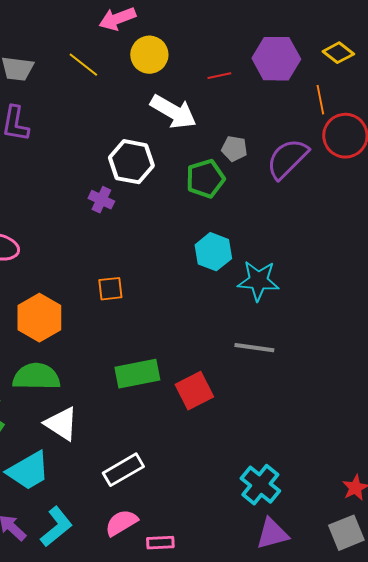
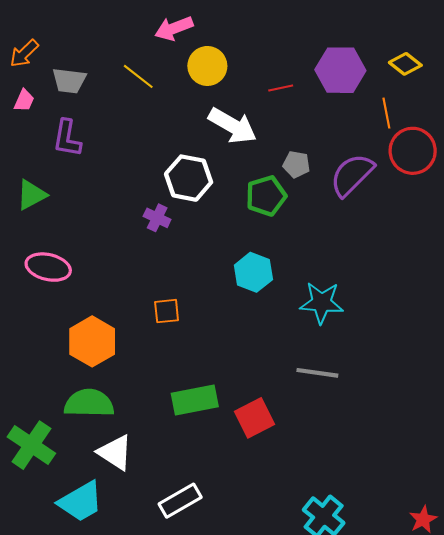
cyan hexagon: (213, 252) -> (253, 272), moved

